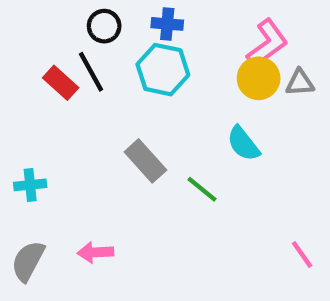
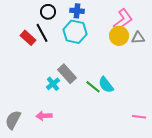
cyan semicircle: (243, 144) -> (106, 85), moved
cyan cross: (30, 185) -> (53, 84), moved, turned -32
pink line: (302, 255) -> (139, 117), turned -48

